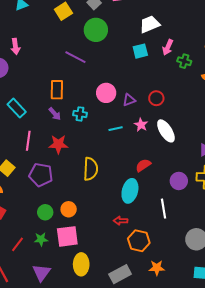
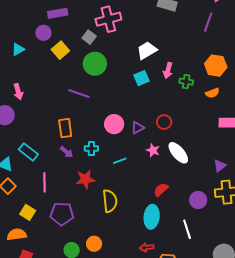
cyan line: (116, 129) -> (120, 161), moved
red star: (58, 144) -> (85, 179), moved

